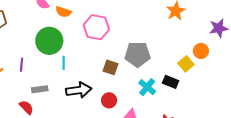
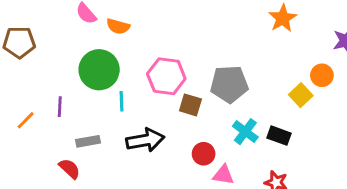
pink hexagon: (96, 27) -> (166, 76), moved
black rectangle: (171, 82) -> (279, 136), moved
red circle: (109, 100) -> (204, 154), moved

